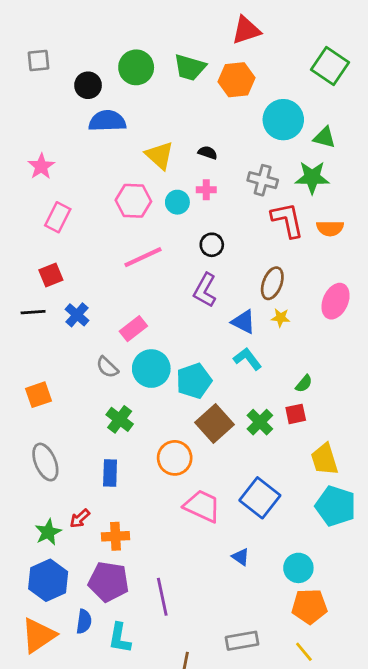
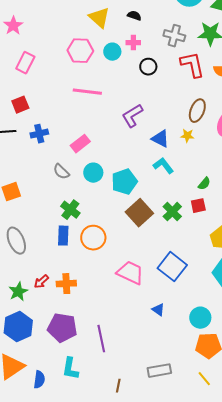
black circle: (212, 245) -> (148, 67), moved
pink line: (143, 257) -> (87, 92), turned 32
brown ellipse: (272, 283) -> (197, 111), moved
purple L-shape: (205, 290) -> (132, 116), turned 30
blue cross: (77, 315) -> (39, 134), turned 36
cyan circle: (151, 369) -> (93, 173), size x0.7
orange circle: (175, 458) -> (93, 238), moved
blue rectangle: (110, 473) -> (63, 236), moved
orange cross: (116, 536) -> (66, 284), moved
blue semicircle: (84, 622) -> (39, 380), moved

